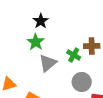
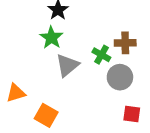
gray circle: (82, 82) -> (120, 77), moved

